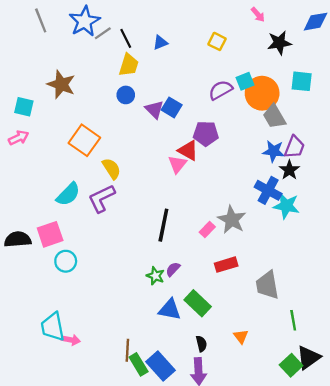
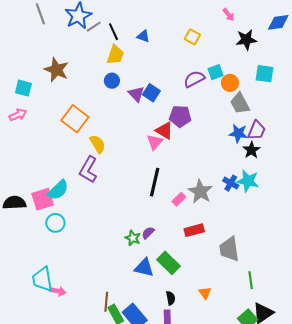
blue triangle: (160, 43) -> (143, 36), turned 40
orange circle: (262, 93) -> (230, 83), size x0.6
blue cross: (268, 190) -> (231, 183), moved, size x0.7
cyan semicircle: (68, 194) -> (58, 190), moved
purple L-shape: (102, 198) -> (88, 170), turned -36
black line: (163, 225) -> (155, 182), moved

